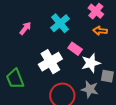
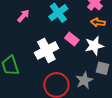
white star: (91, 63) -> (94, 46), moved
gray star: (90, 89) -> (84, 80), turned 30

